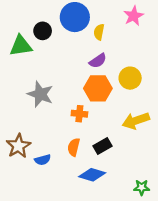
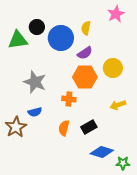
blue circle: (75, 17) -> (61, 38), moved
yellow arrow: (136, 121) -> (118, 105), size x0.7
blue semicircle: (43, 160) -> (35, 112), moved
blue diamond: (92, 175) -> (102, 152), moved

